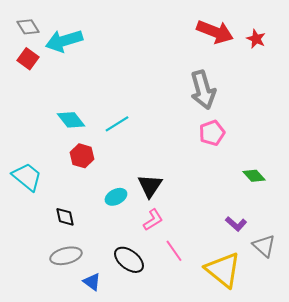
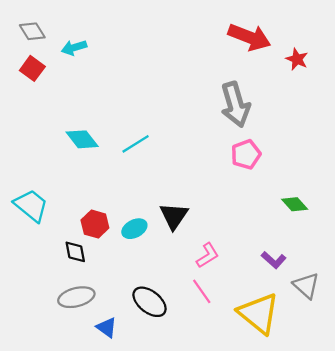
red star: (256, 39) -> (297, 59), moved
cyan arrow: (64, 41) -> (74, 48), size x0.6
red hexagon: (82, 156) -> (95, 224), moved
pink L-shape: (153, 220) -> (208, 255), moved

